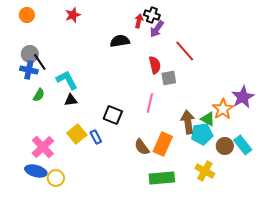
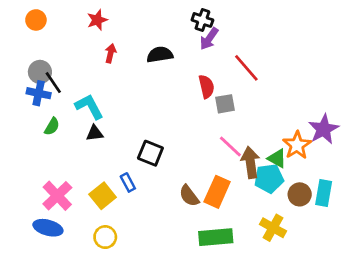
red arrow: (139, 21) -> (111, 53), moved
pink line: (150, 103) -> (230, 146), moved, turned -60
yellow square: (77, 134) -> (103, 196), moved
cyan rectangle: (243, 145) -> (324, 193), turned 48
yellow circle: (56, 178) -> (105, 237), moved

